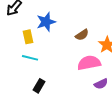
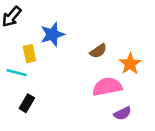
cyan line: (30, 58) -> (17, 73), moved
black rectangle: (39, 86) -> (27, 103), moved

